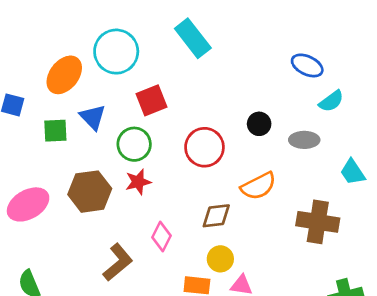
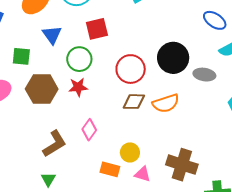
black circle: (259, 124) -> (173, 58), size x1.8
green square: (55, 131) -> (21, 56), moved
brown diamond: (216, 216) -> (134, 102), moved
brown cross: (318, 222) -> (182, 165), moved

